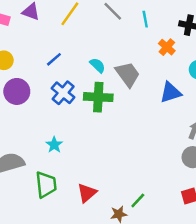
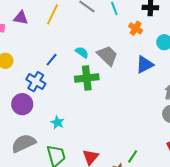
blue line: (54, 59) -> (52, 60), moved
purple circle: (17, 91) -> (22, 104), moved
blue cross: (63, 93) -> (36, 82), moved

